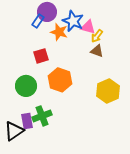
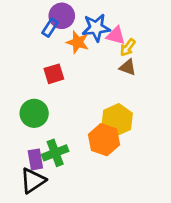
blue star: (73, 21) -> (96, 28), turned -30
orange hexagon: (60, 80) -> (104, 140), moved
yellow hexagon: (108, 91) -> (117, 120), moved
black triangle: (14, 131) -> (33, 181), moved

